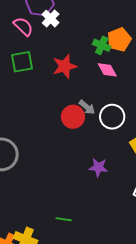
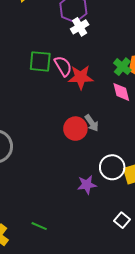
pink semicircle: (23, 26) -> (63, 66), moved
white circle: (112, 117) -> (112, 167), moved
purple star: (98, 167) -> (87, 185), turned -30

